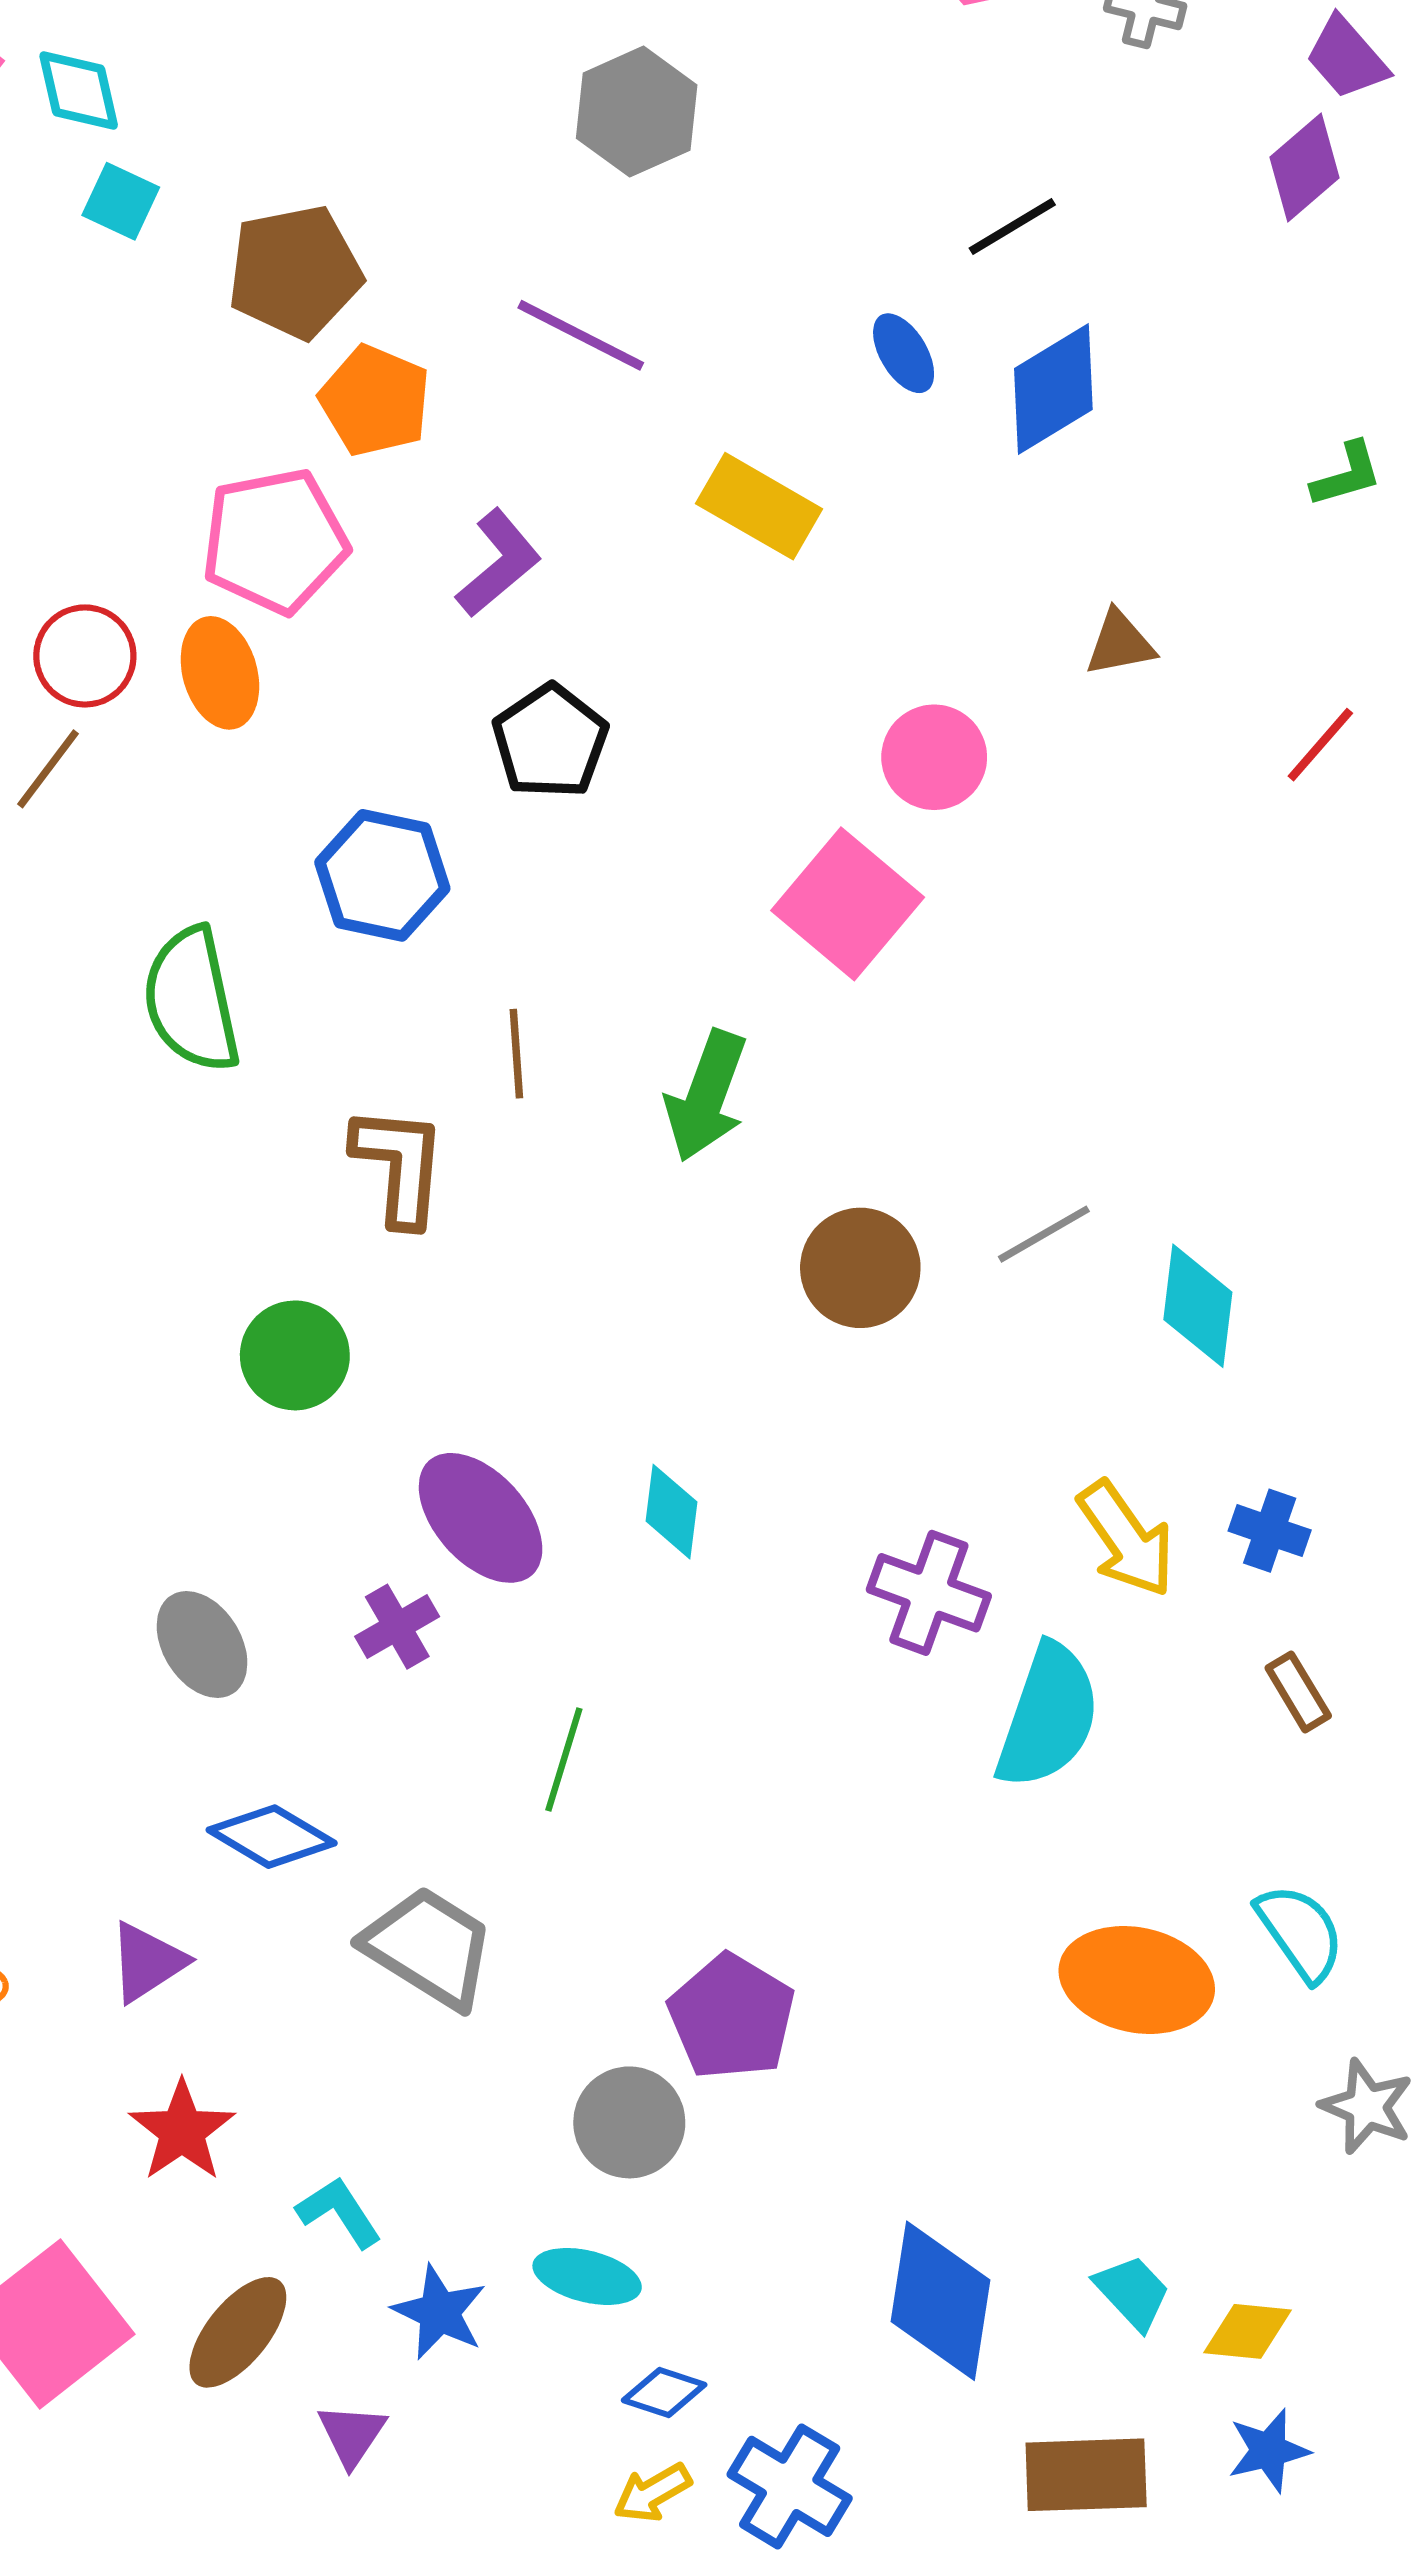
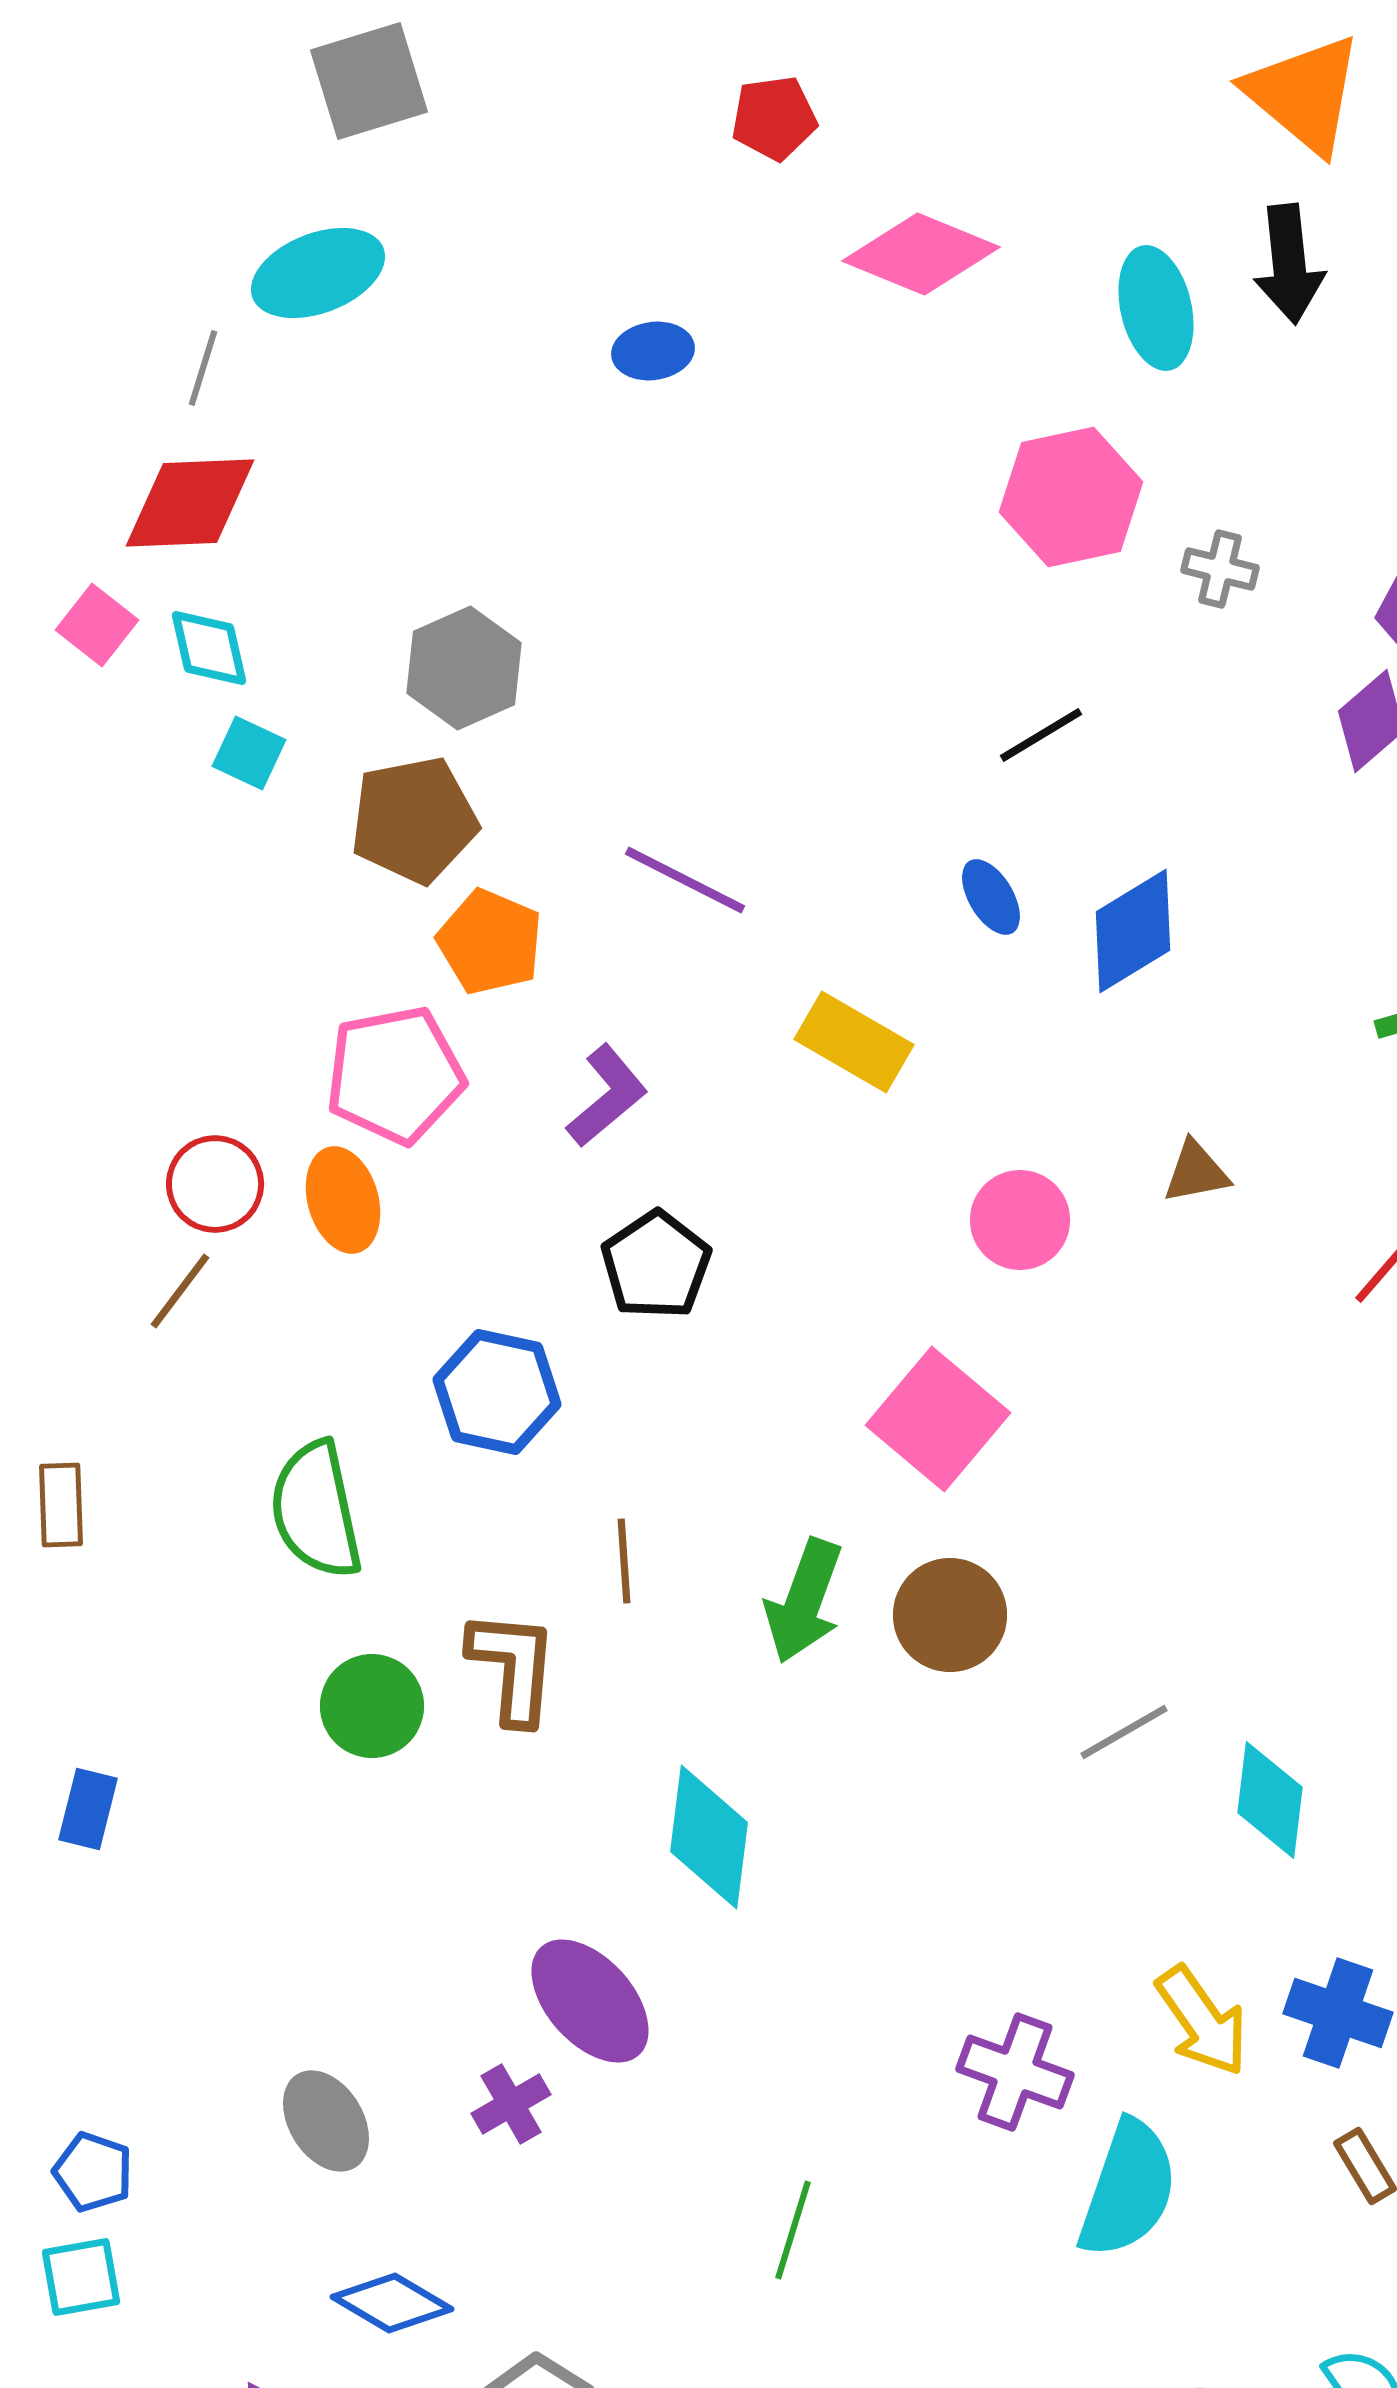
gray hexagon: (637, 112) -> (464, 668), moved
black line: (1012, 227) -> (1041, 735), moved
pink circle: (934, 757) -> (1020, 1220), moved
brown circle: (860, 1268) -> (950, 1615), moved
green circle: (295, 1355) -> (372, 1706), moved
cyan diamond: (671, 1512) -> (709, 1837), moved, size x1.6
blue cross: (1270, 1531) -> (1338, 2013), size x1.4
green line: (564, 1760) -> (793, 2230), moved

